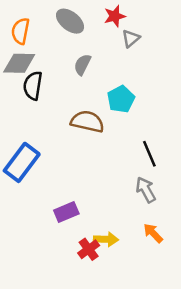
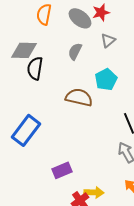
gray ellipse: (70, 21) -> (80, 18), moved
orange semicircle: (20, 31) -> (44, 14), moved
gray triangle: (131, 38) -> (108, 40), moved

